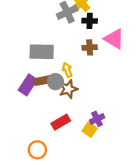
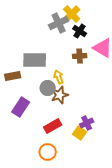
black cross: (90, 21) -> (80, 31), turned 32
brown rectangle: (43, 81) -> (13, 76), moved
purple rectangle: (28, 85) -> (21, 107), moved
orange circle: (37, 150) -> (48, 152), moved

